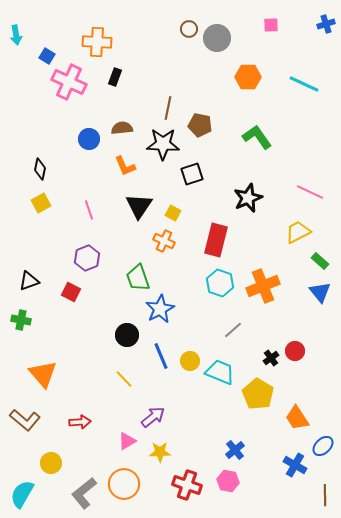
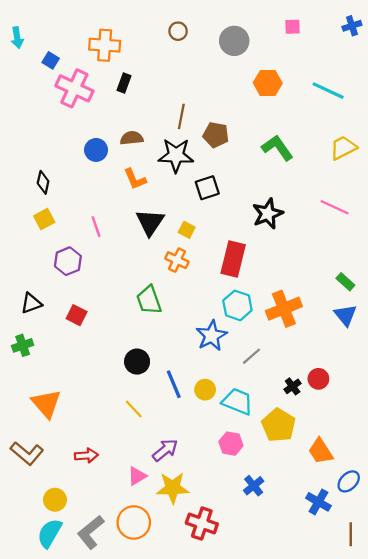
brown circle: (189, 29) -> (178, 31), moved
yellow trapezoid: (298, 232) -> (343, 148), moved
purple hexagon: (87, 258) -> (68, 261), moved
blue star: (160, 309) -> (212, 336), moved
green cross: (21, 320) -> (23, 345), turned -30
yellow star: (160, 452) -> (173, 488), size x1.4
pink hexagon: (228, 481) -> (231, 444), moved
cyan semicircle: (22, 494) -> (50, 533), moved

